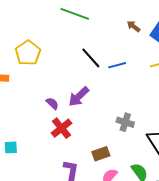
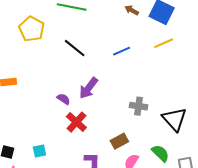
yellow pentagon: (28, 53) -> (32, 29), moved
black line: (91, 58) -> (75, 48), moved
cyan square: (11, 147) -> (39, 151), moved

